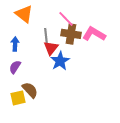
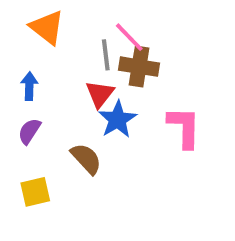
pink L-shape: (94, 34) -> (184, 127), moved, turned 60
gray line: (46, 36) -> (106, 55), moved
brown semicircle: (30, 90) -> (86, 159), moved

